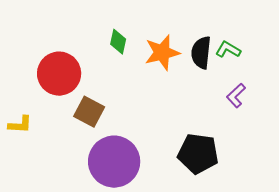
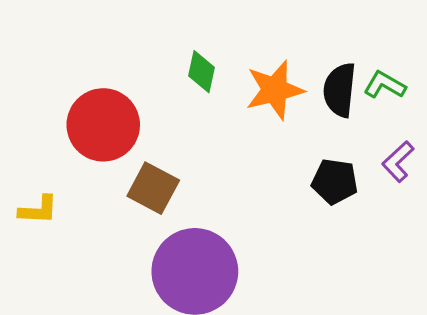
black pentagon: (198, 154) -> (335, 181), moved, size x0.7

